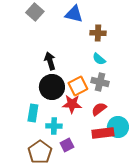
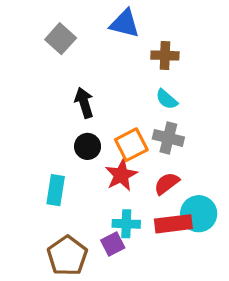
gray square: (35, 12) -> (61, 39), moved
black circle: (52, 87) -> (88, 146), size x0.6
red star: (72, 104) -> (121, 175), turned -30
cyan cross: (54, 126) -> (126, 224), moved

